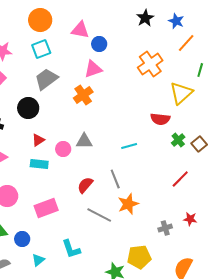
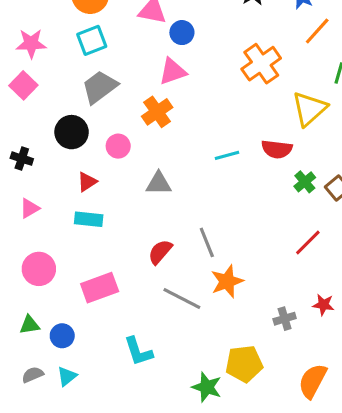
cyan line: (129, 146) -> (227, 155), moved
pink circle: (63, 149) -> (118, 146), moved
cyan triangle: (38, 260) -> (67, 376), moved

